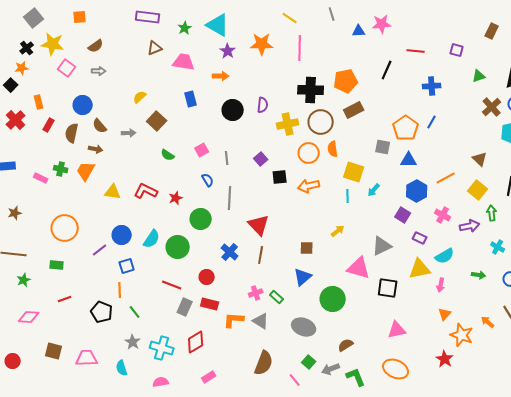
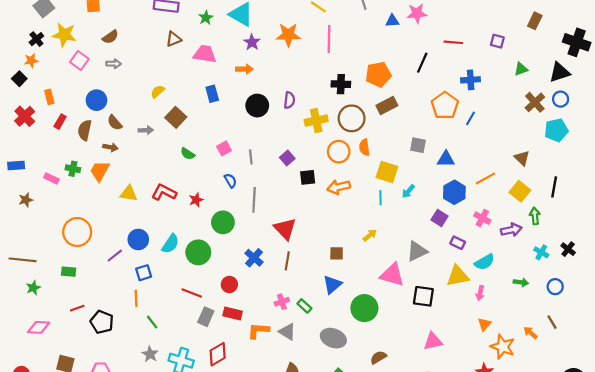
black cross: (311, 90) -> (341, 84), size x0.7
orange pentagon: (406, 128) -> (445, 106), moved
brown star: (15, 213) -> (26, 200), moved
black pentagon: (102, 312) -> (102, 322), moved

